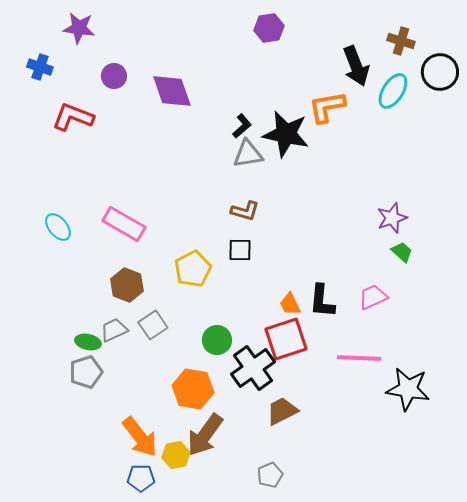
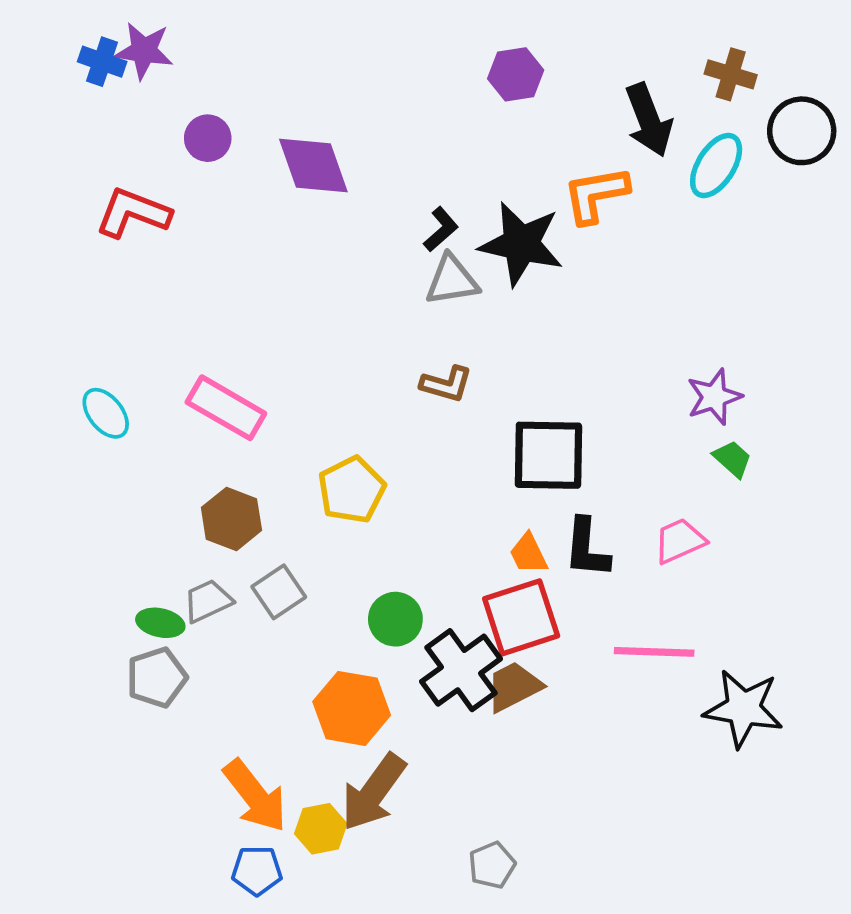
purple hexagon: (269, 28) -> (516, 74), moved
blue cross: (40, 67) -> (102, 62), moved
black square: (240, 250) -> (548, 455), moved, size x1.8
brown trapezoid: (282, 411) -> (514, 687), moved

